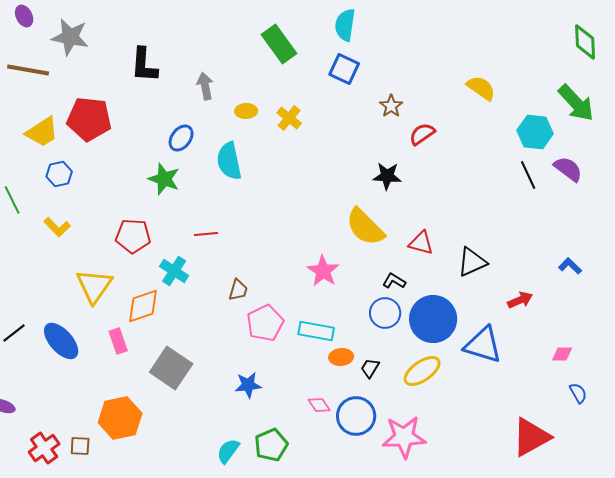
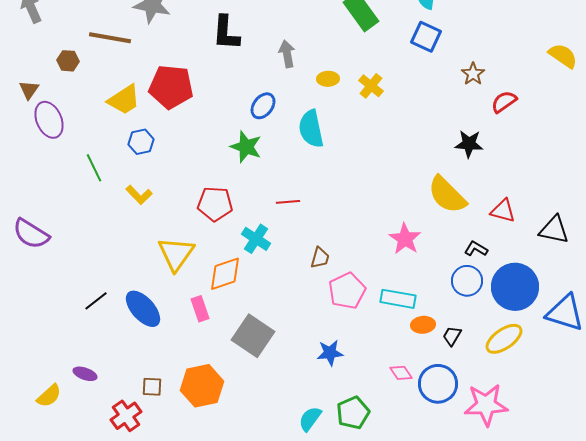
black triangle: (472, 262) -> (554, 230), turned 36
brown square: (80, 446) -> (152, 387), moved

